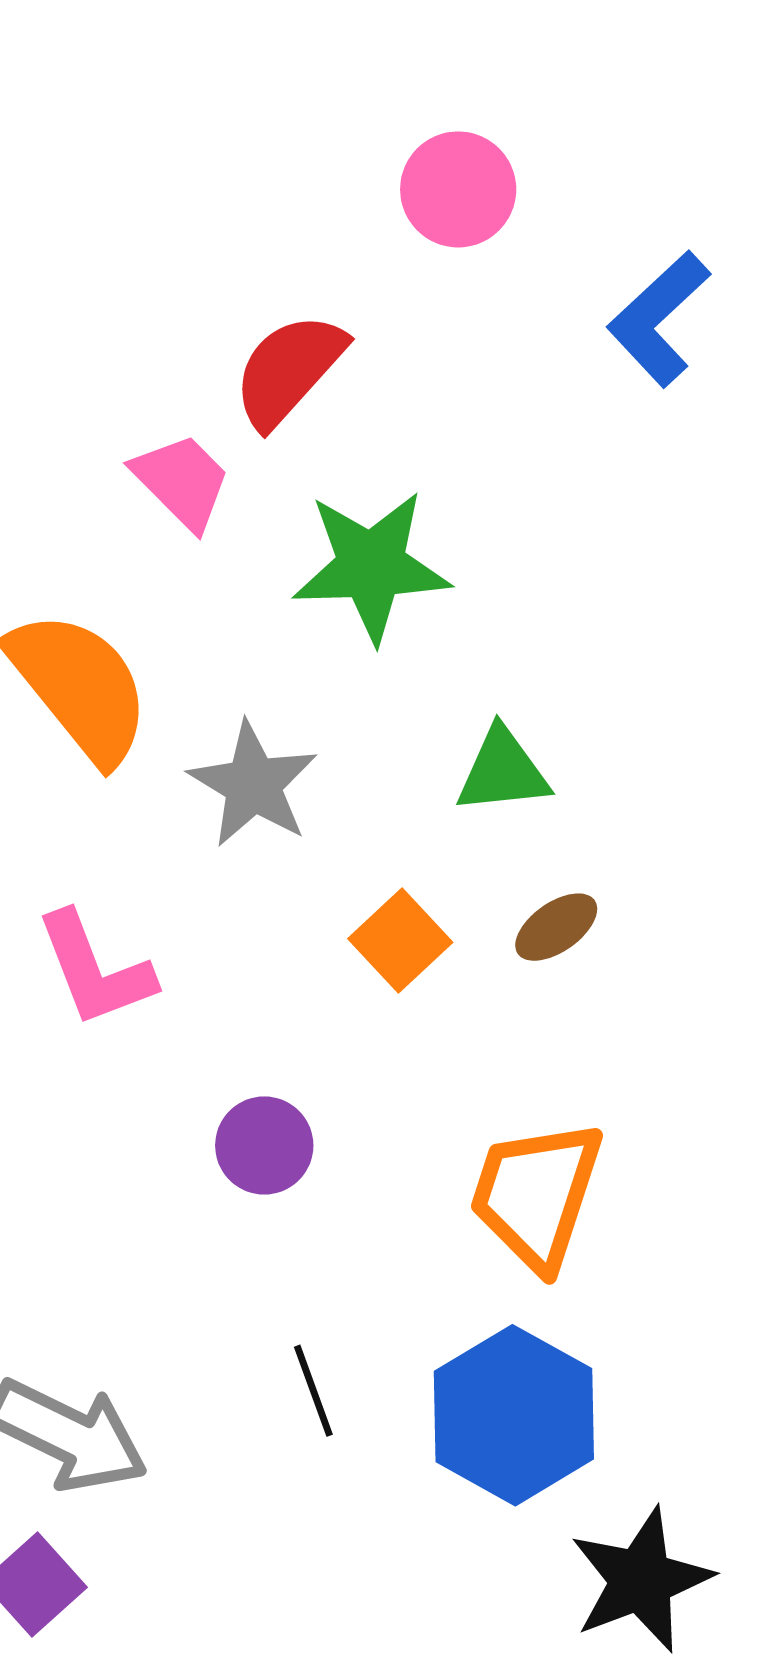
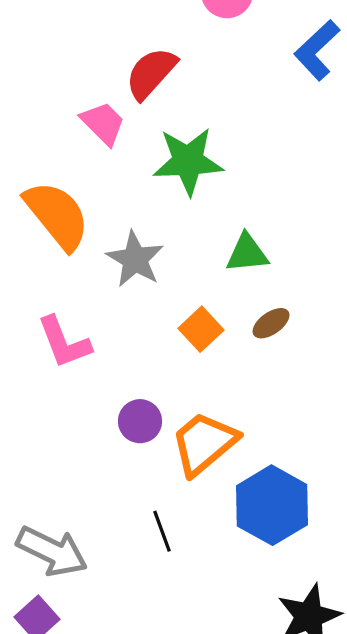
orange trapezoid: (536, 1195) -> (204, 443), moved, turned 32
blue hexagon: (514, 1415) -> (272, 505), moved

